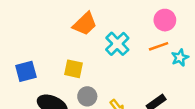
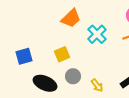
yellow square: (74, 69) -> (62, 54), turned -35

